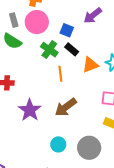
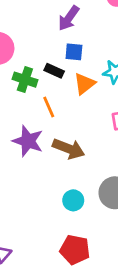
blue square: (67, 30) -> (74, 52), moved
brown arrow: (66, 107) -> (69, 149), turned -105
purple star: (30, 110) -> (28, 141), moved

